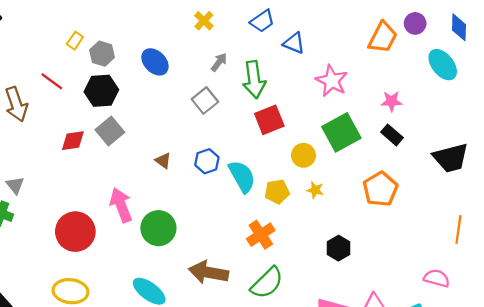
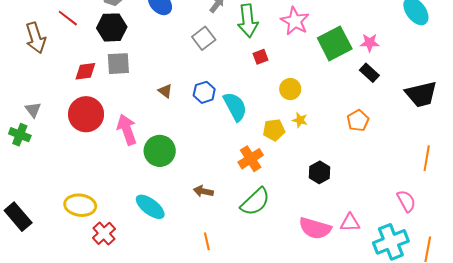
pink star: (332, 81) -> (295, 21), moved
red square: (269, 120) -> (261, 57), size x0.6
gray square: (110, 131) -> (118, 64), turned 35
green square: (341, 132) -> (335, 43), moved
orange pentagon: (380, 189) -> (358, 121), size x0.7
yellow pentagon: (277, 192) -> (274, 130), moved
red circle: (75, 232) -> (86, 114), moved
brown arrow: (208, 272) -> (203, 191), size x0.6
pink semicircle: (437, 278) -> (406, 201), turned 45

